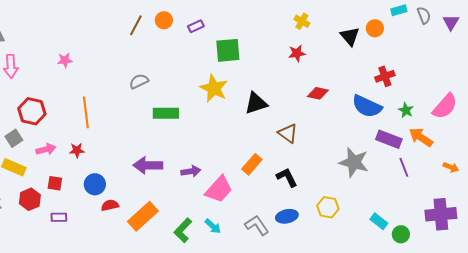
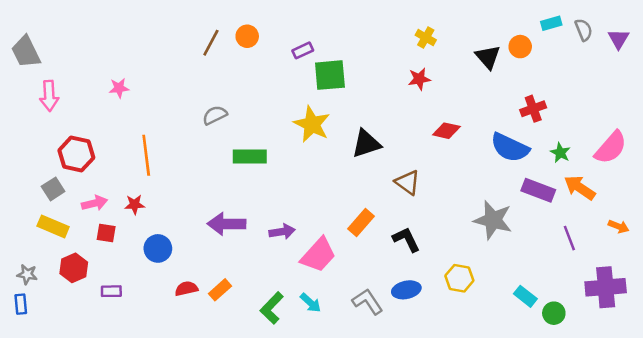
purple rectangle: (196, 26) -> (303, 50), moved
purple line: (404, 167) -> (569, 238), moved
red square: (55, 183) -> (106, 233), moved
red semicircle: (110, 205) -> (186, 289), moved
orange rectangle: (143, 216) -> (220, 290), size x0.6

